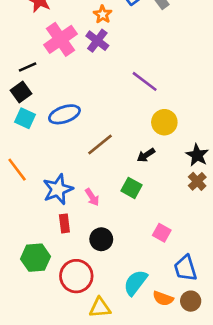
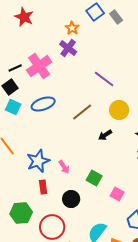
pink cross: (60, 39) -> (39, 66), moved
brown line: (100, 145) -> (82, 112), moved
green square: (131, 188) -> (94, 178), moved

